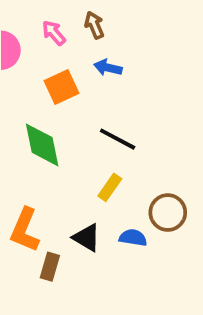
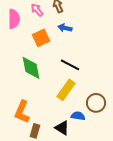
yellow rectangle: (110, 187) -> (66, 90), size x1.5
black triangle: (87, 238) -> (62, 128), moved

